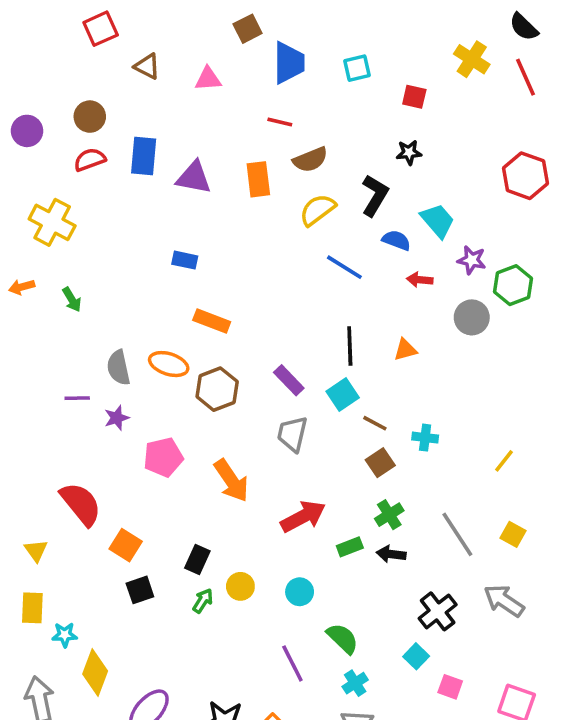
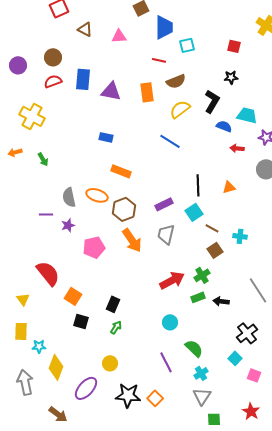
cyan square: (357, 68) -> (187, 45), moved
cyan trapezoid: (438, 221) -> (247, 115), turned -35
blue line: (344, 267) -> (170, 141), moved
purple rectangle: (289, 380) -> (164, 204), turned -72
orange arrow: (231, 481) -> (132, 240), moved
green cross: (389, 515) -> (202, 275), moved
yellow circle: (240, 586) -> (110, 363), moved
black square: (140, 590) -> (81, 321), turned 35

